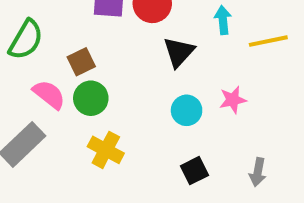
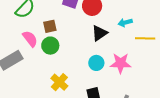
cyan arrow: (223, 20) -> (125, 22), turned -112
pink star: (233, 100) -> (121, 63), size x1.5
yellow cross: (106, 150) -> (59, 82), moved

